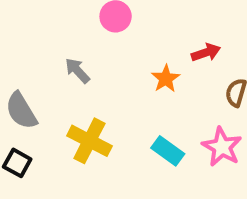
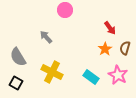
red arrow: (206, 53) -> (110, 28), turned 72
orange star: (166, 79) -> (105, 49), moved

